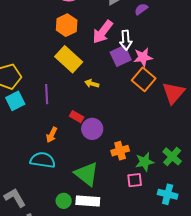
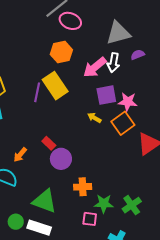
white arrow: (126, 40) -> (113, 63), moved
yellow arrow: (92, 84) -> (94, 118), moved
purple line: (47, 94) -> (37, 92), moved
green triangle: (87, 174) -> (45, 201), turned -32

